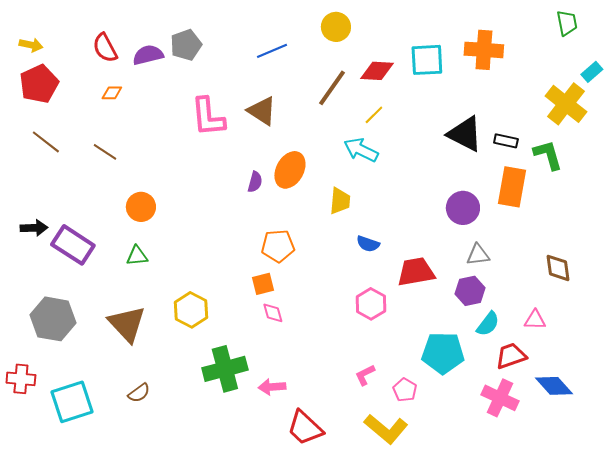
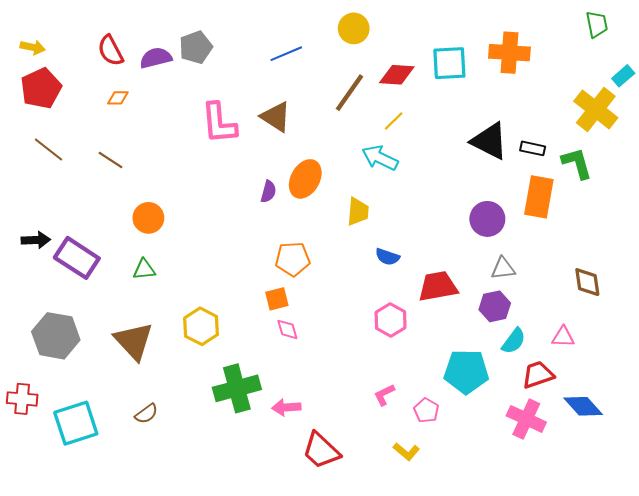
yellow L-shape: (386, 429) -> (406, 452), size x0.6

